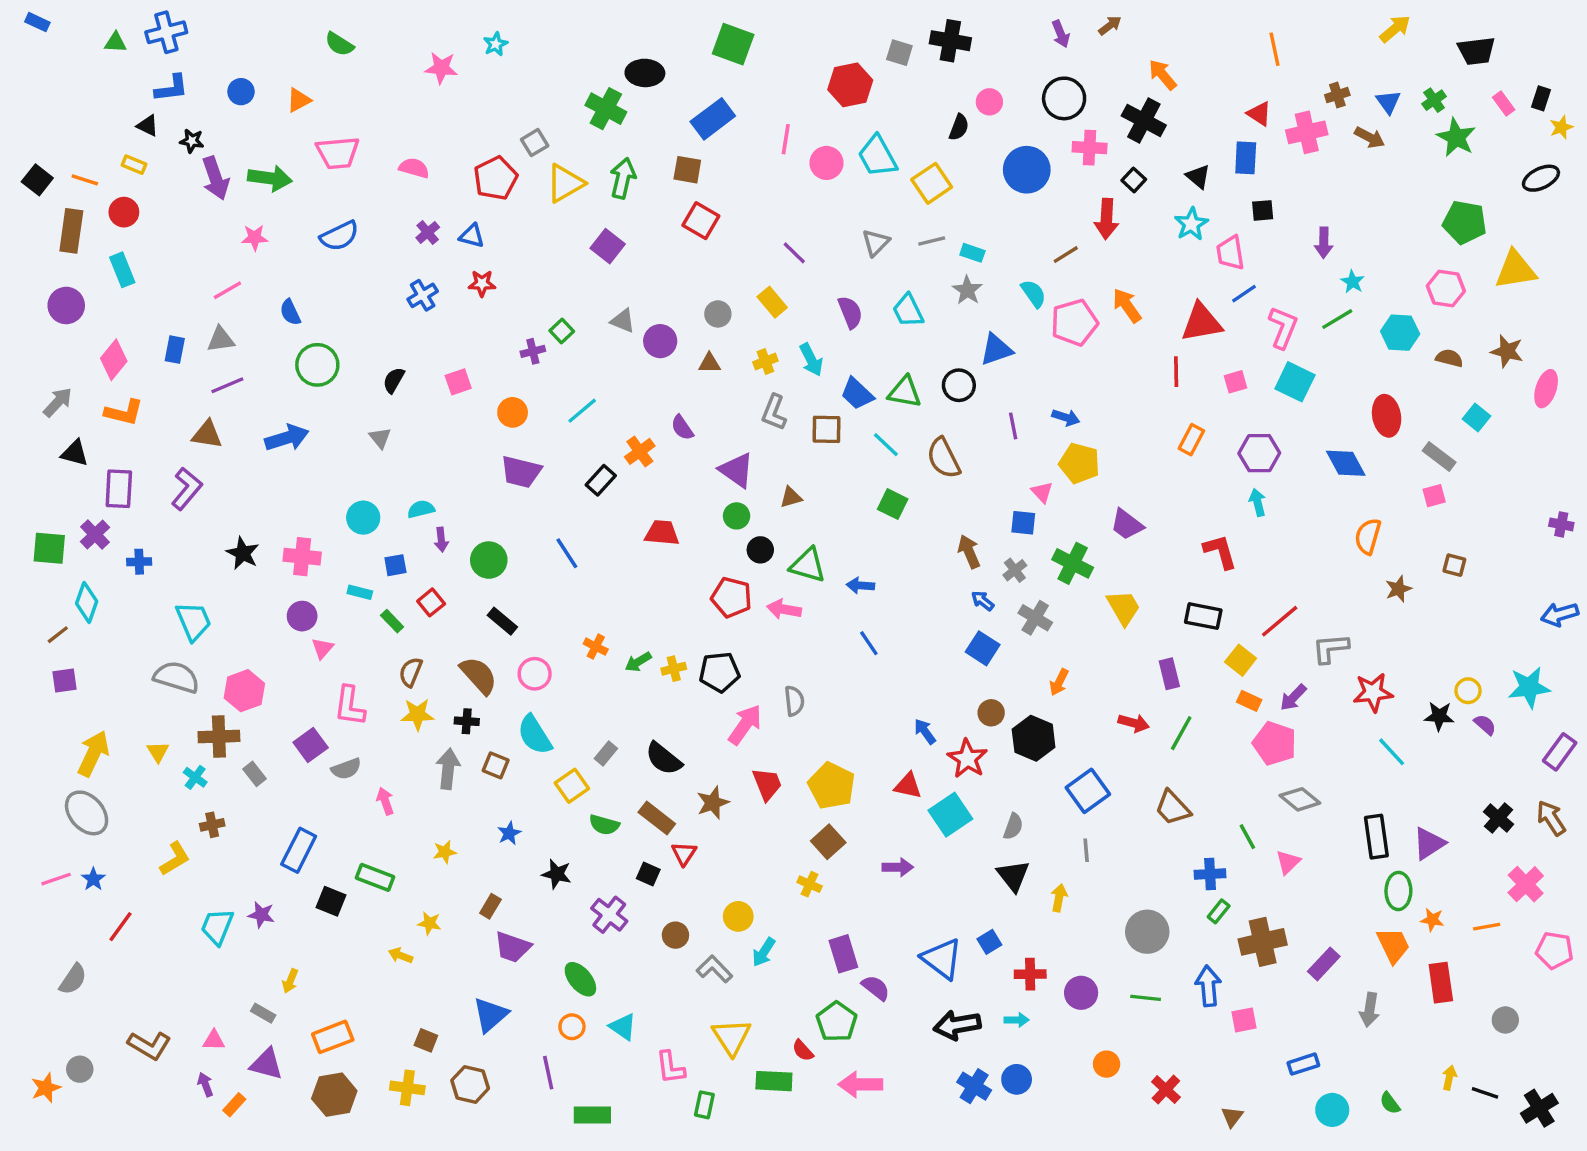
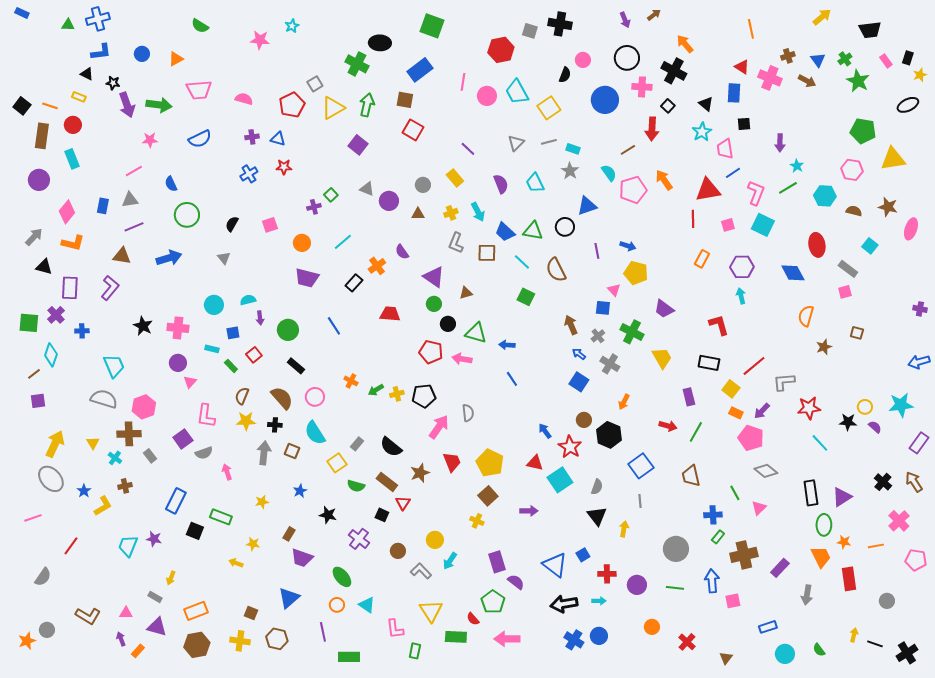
pink cross: (1307, 132) -> (770, 78), turned 35
purple cross: (428, 232) -> (252, 137), turned 32
brown trapezoid: (1173, 808) -> (691, 476), turned 30
blue star: (93, 879) -> (84, 491), moved

